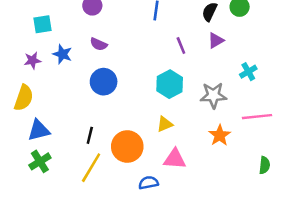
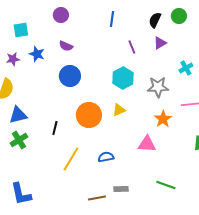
black line: (90, 135) -> (55, 128), moved
orange circle: (127, 147) -> (89, 115), moved
pink triangle: (175, 159) -> (147, 144), moved
yellow line: (91, 168) -> (71, 159), moved

